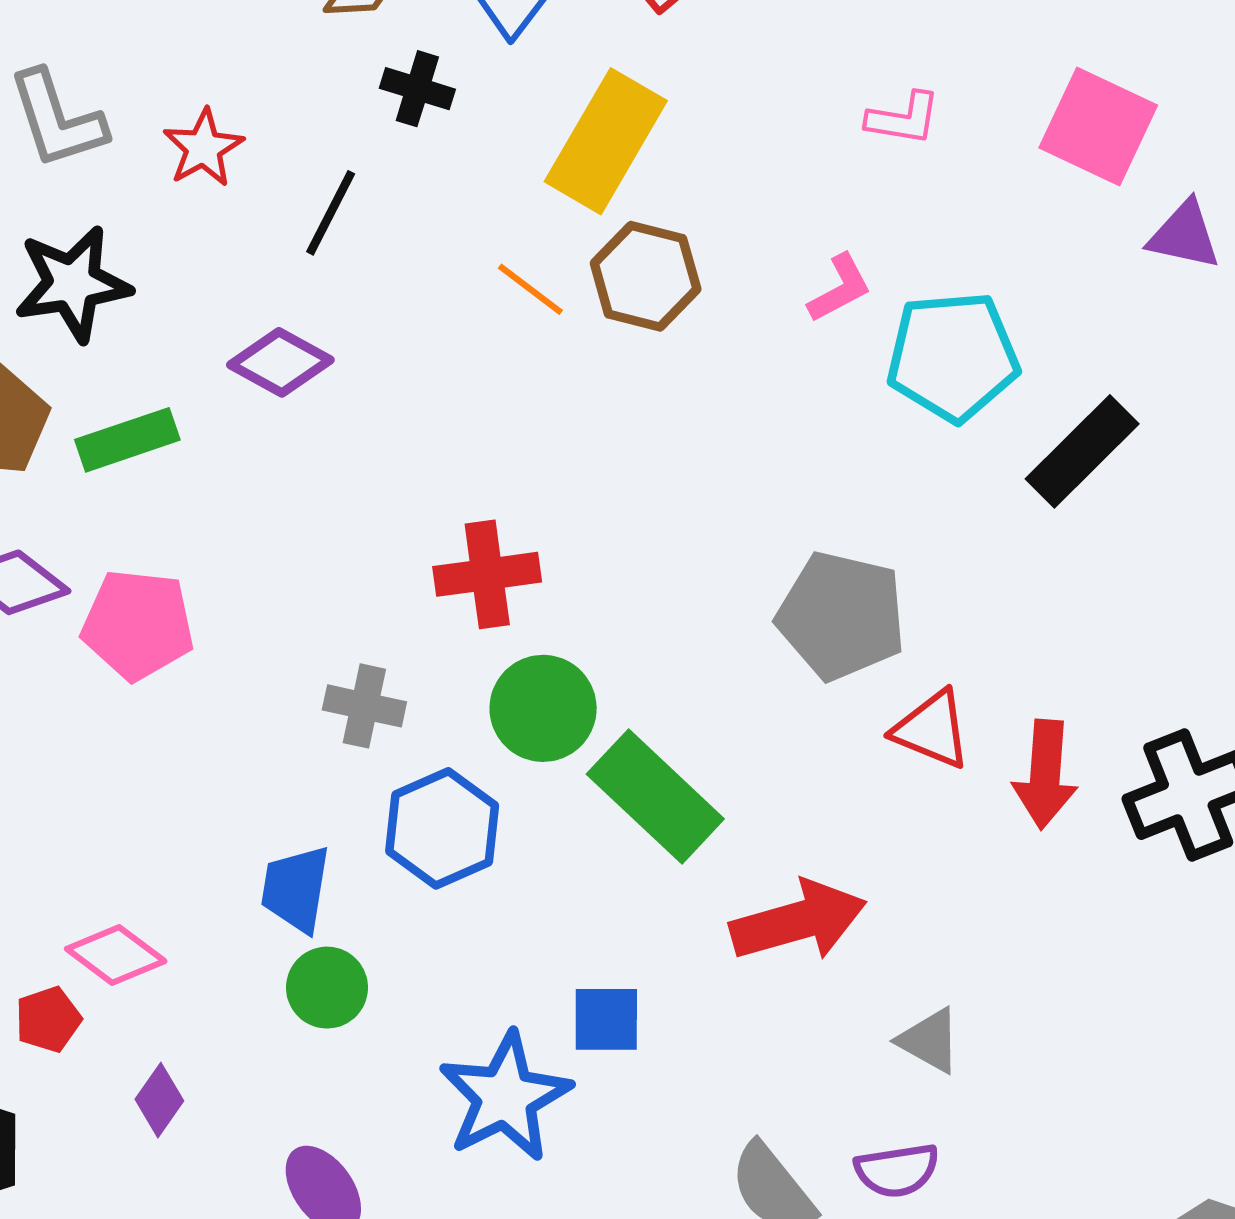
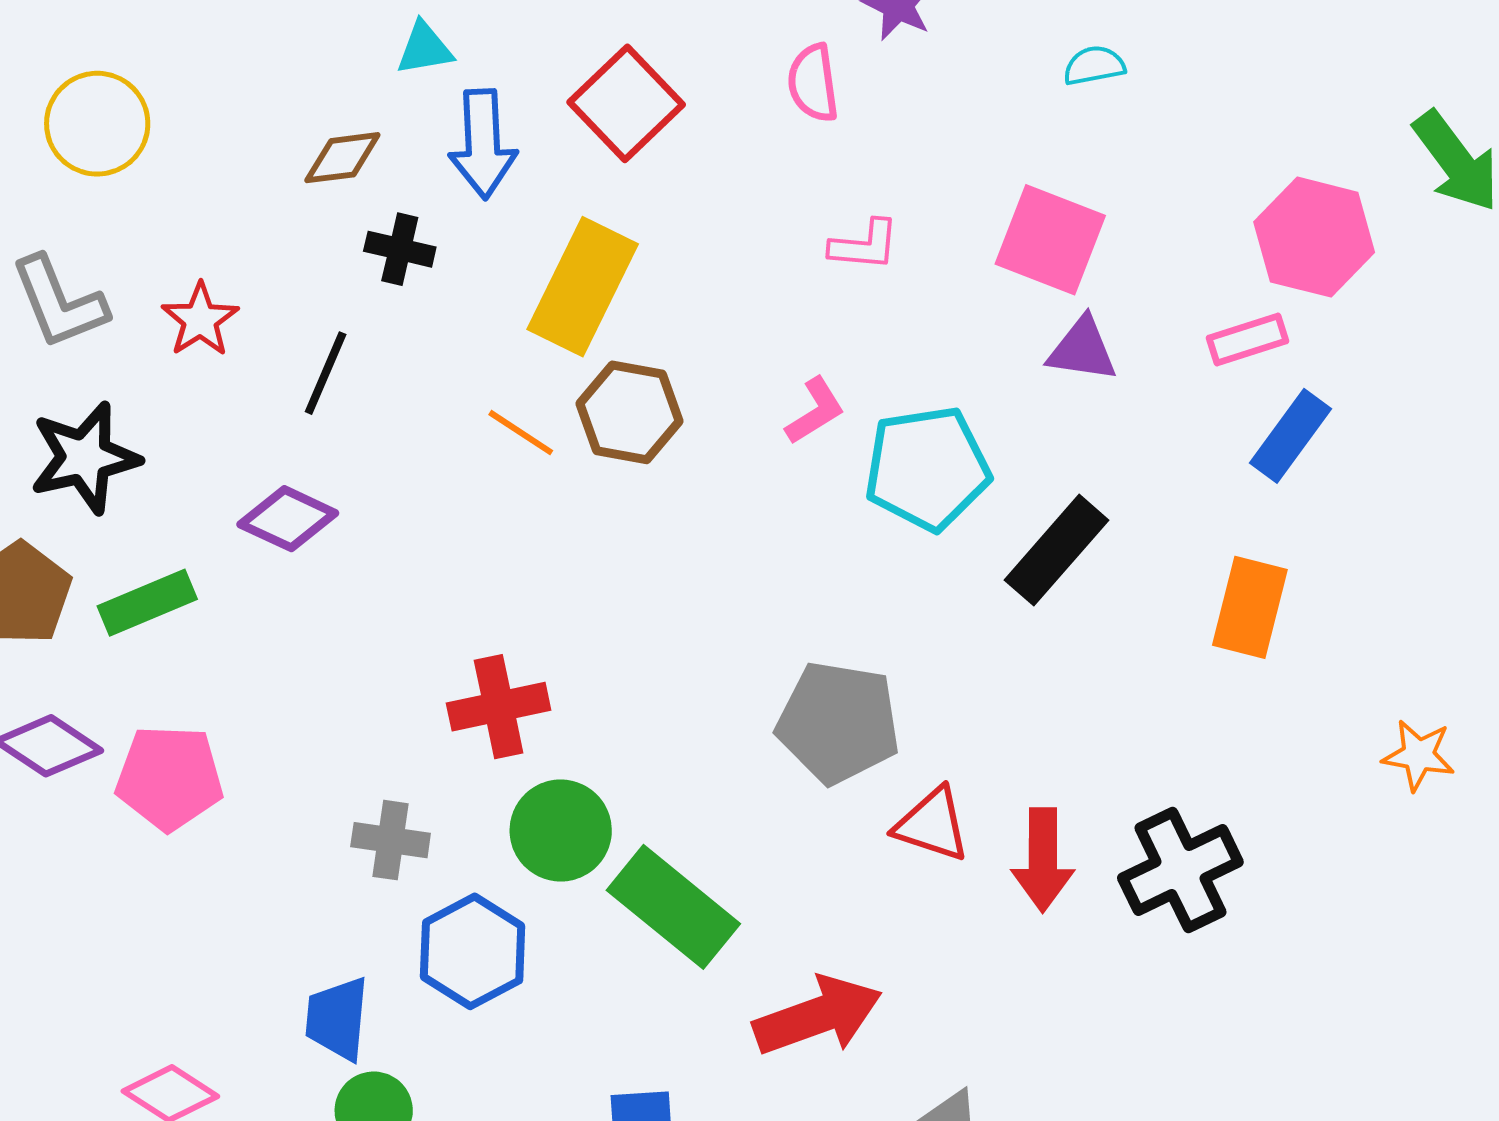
purple triangle: (1184, 235) -> (1082, 349), moved

